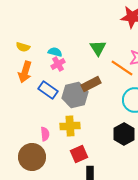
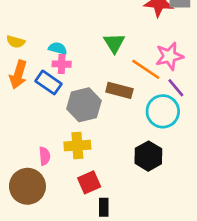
pink cross: (58, 64) -> (62, 64), turned 32
brown rectangle: (91, 84) -> (119, 90), moved, turned 42
blue rectangle: (48, 90) -> (48, 82), moved

